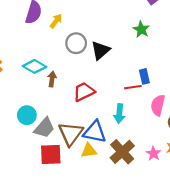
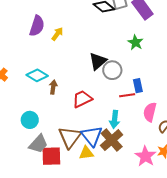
gray circle: (76, 43) -> (112, 70), moved
gray trapezoid: (44, 128) -> (38, 144), moved
blue triangle: (95, 132) -> (92, 136), turned 40
brown cross: (122, 152) -> (112, 140), moved
pink star: (153, 153) -> (145, 156), size x1.5

